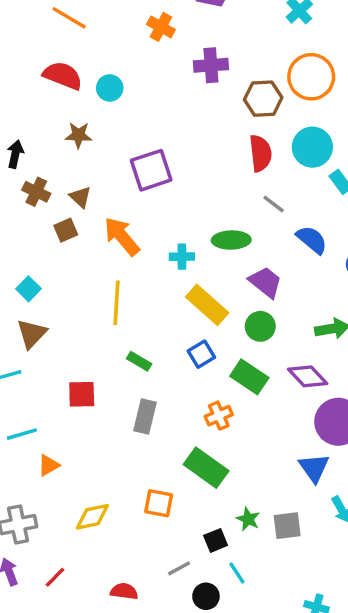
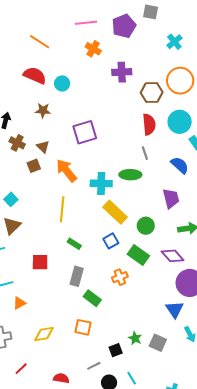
gray line: (274, 204) -> (145, 153), moved, turned 32
blue semicircle: (312, 240) -> (180, 165), moved
cyan cross: (182, 257) -> (101, 183), size x1.5
purple trapezoid: (266, 282) -> (171, 198), moved, turned 35
green rectangle: (206, 468) -> (92, 298), moved, size x0.7
gray square: (287, 526) -> (158, 343), turned 30
cyan line: (237, 573) -> (132, 378), moved

